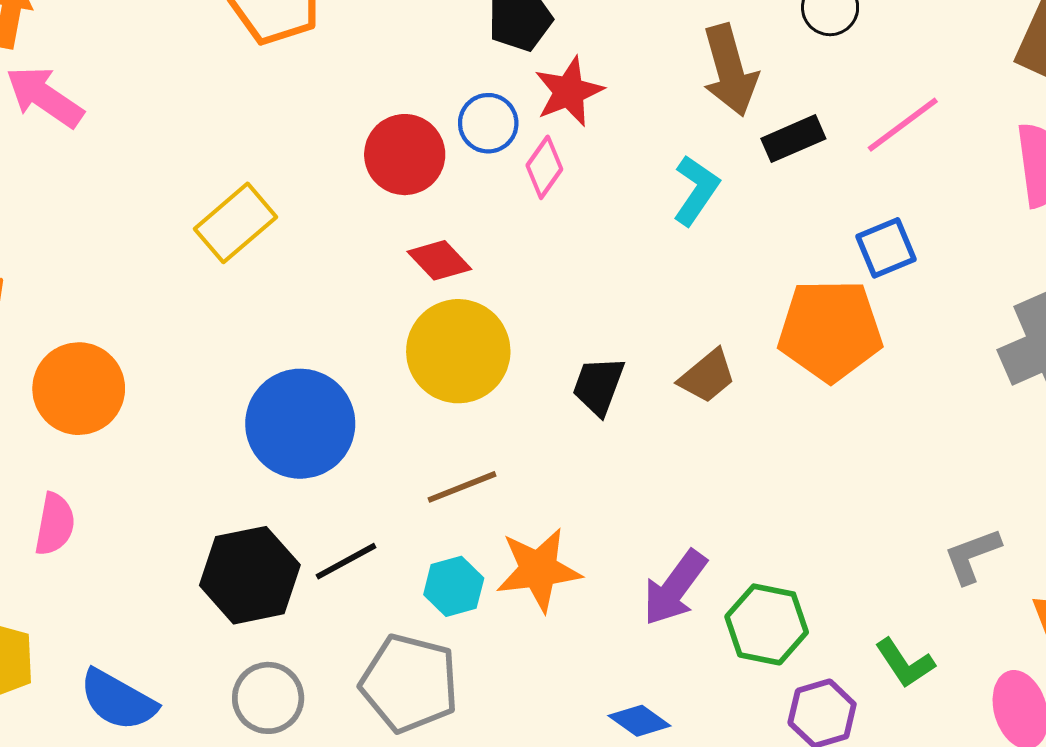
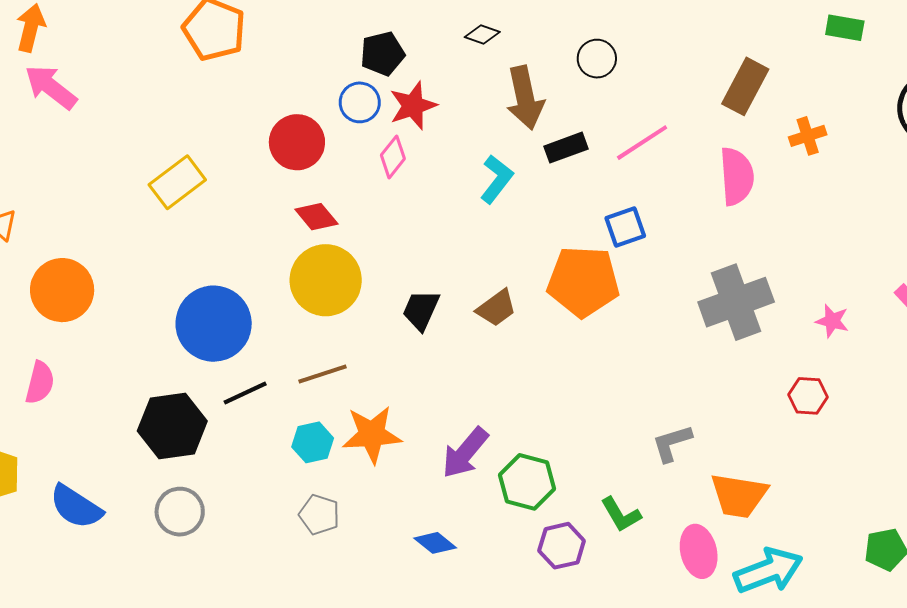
blue circle: (488, 123) -> (360, 102), moved
black line: (346, 561) -> (245, 393), moved
gray pentagon: (409, 683) -> (319, 515), moved, size x0.6

